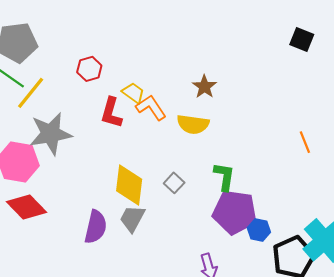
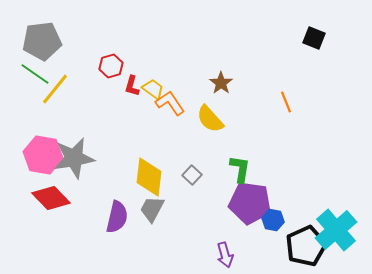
red L-shape: (111, 113) -> (132, 86), moved, size x0.7
yellow semicircle: (193, 124) -> (210, 119), turned 40
gray star: (51, 134) -> (74, 158), moved
orange line: (305, 142) -> (286, 102), moved

